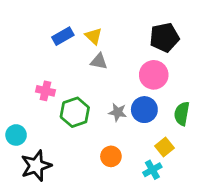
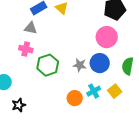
gray triangle: (99, 61) -> (31, 28), moved
black star: (36, 166) -> (19, 105), size x0.6
cyan cross: (152, 170) -> (94, 91), moved

